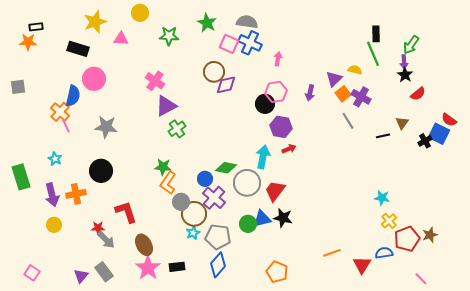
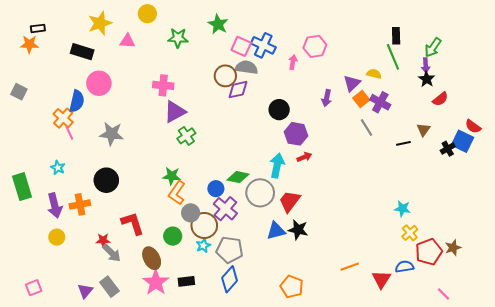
gray semicircle: (247, 22) -> (246, 67), moved
pink cross: (155, 81) -> (163, 85), turned -30
gray square: (18, 87) -> (19, 92), turned 35
pink hexagon: (276, 92) -> (315, 46), moved
green circle: (248, 224) -> (173, 236), moved
pink square: (32, 273) -> (34, 288), turned 35

